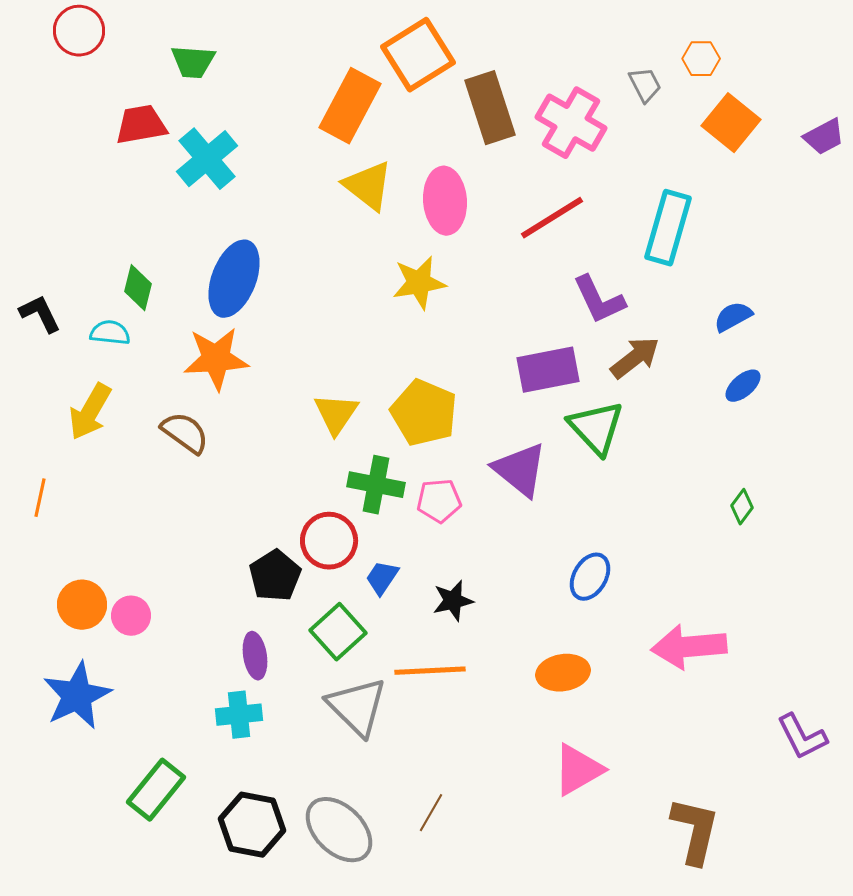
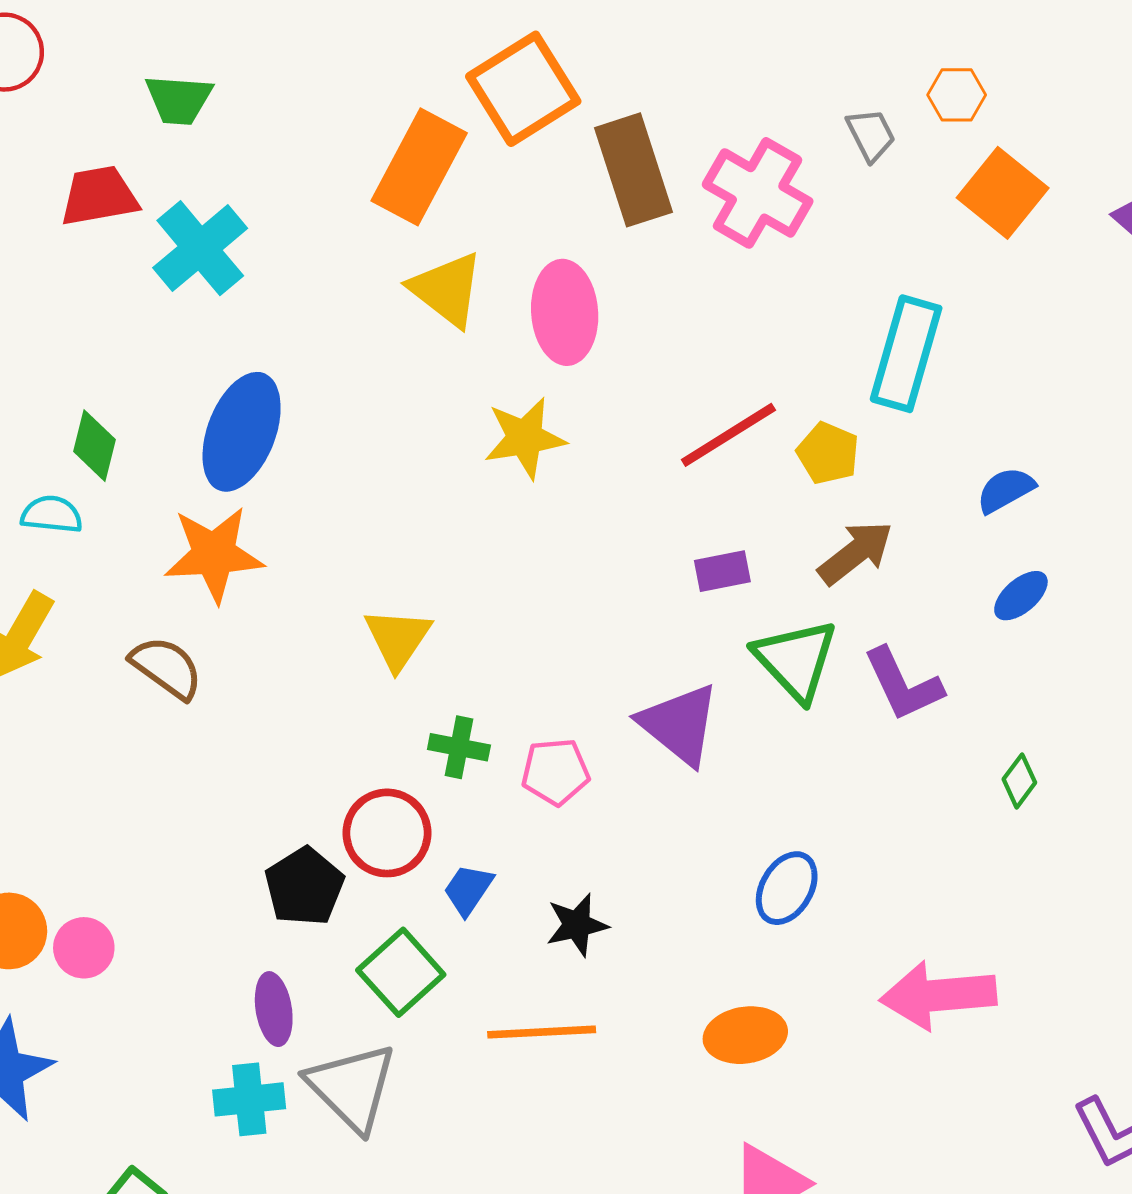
red line: (552, 218) -> (728, 435), moved
purple L-shape: (599, 300) -> (903, 684), moved
purple rectangle: (548, 370) -> (722, 571), size x0.6
yellow pentagon: (424, 413) -> (828, 453), moved, size x0.6
green cross: (376, 485) -> (459, 747), size x0.7
gray triangle: (357, 707) -> (352, 1087), moved

